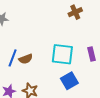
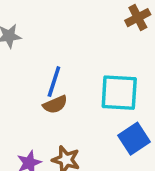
blue line: (13, 58) -> (54, 82), moved

